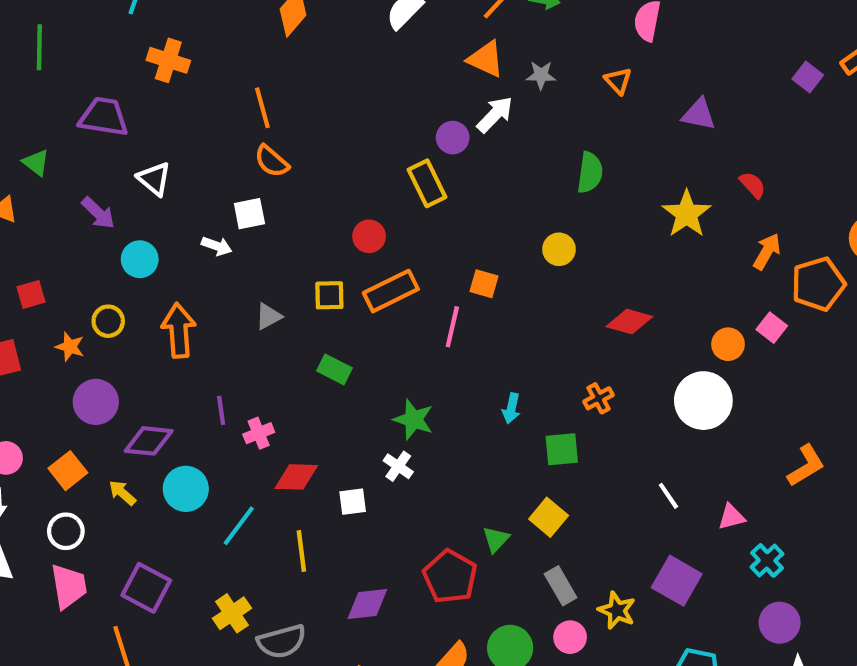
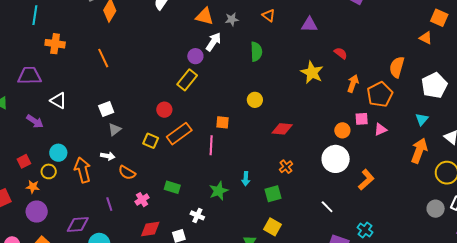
orange semicircle: (272, 161) -> (127, 173), moved
green semicircle: (590, 173) -> (256, 52), moved
yellow rectangle: (427, 183) -> (187, 80), turned 75
white arrow: (217, 246) -> (108, 156), moved
cyan circle: (140, 259) -> (58, 153), moved
red square: (31, 294) -> (24, 161), moved
yellow square: (329, 295) -> (151, 141), turned 35
gray triangle: (268, 316) -> (115, 129), moved
red diamond: (629, 322) -> (282, 129), moved
pink square: (772, 328) -> (362, 119), turned -32
green rectangle: (335, 369) -> (172, 187), moved
purple circle: (96, 402) -> (37, 212), moved
green star: (413, 419) -> (219, 191), moved, turned -30
pink cross: (259, 433) -> (142, 200), moved
orange L-shape: (806, 466) -> (366, 180), moved
pink triangle: (731, 517) -> (380, 129), moved
cyan cross: (767, 560) -> (365, 230), moved

